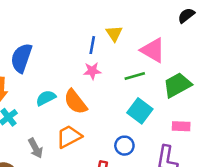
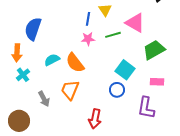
green line: (135, 76) -> (113, 35), moved
orange trapezoid: (69, 137) -> (70, 90), turned -40
blue circle: (124, 146) -> (117, 90), moved

